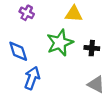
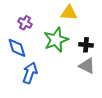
purple cross: (27, 13) -> (25, 23), moved
gray triangle: (96, 84) -> (87, 66), moved

